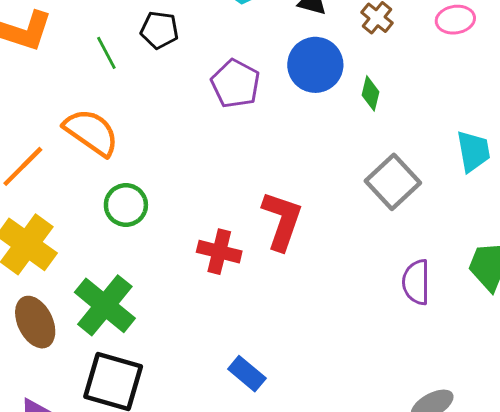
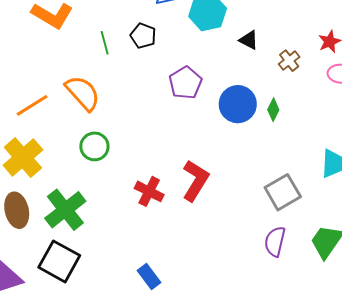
blue circle: (315, 65) -> (238, 104), moved
gray square: (393, 182) -> (283, 192), moved

